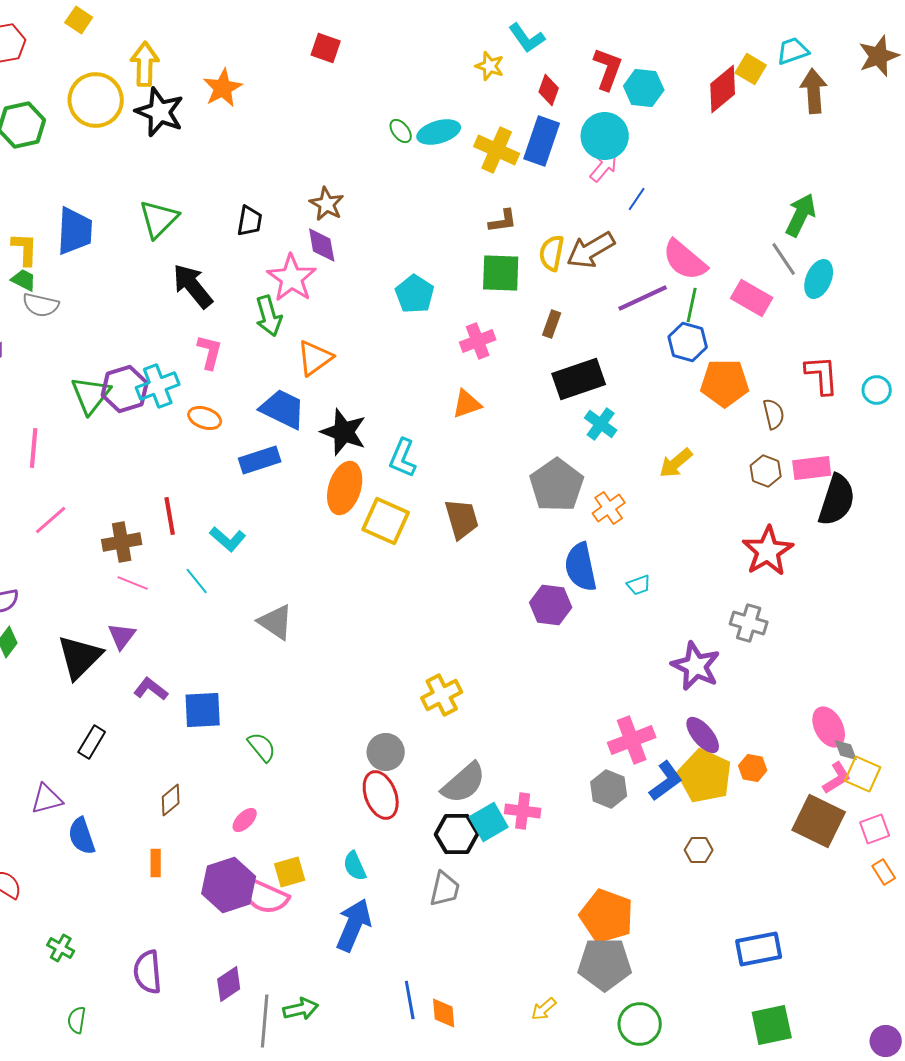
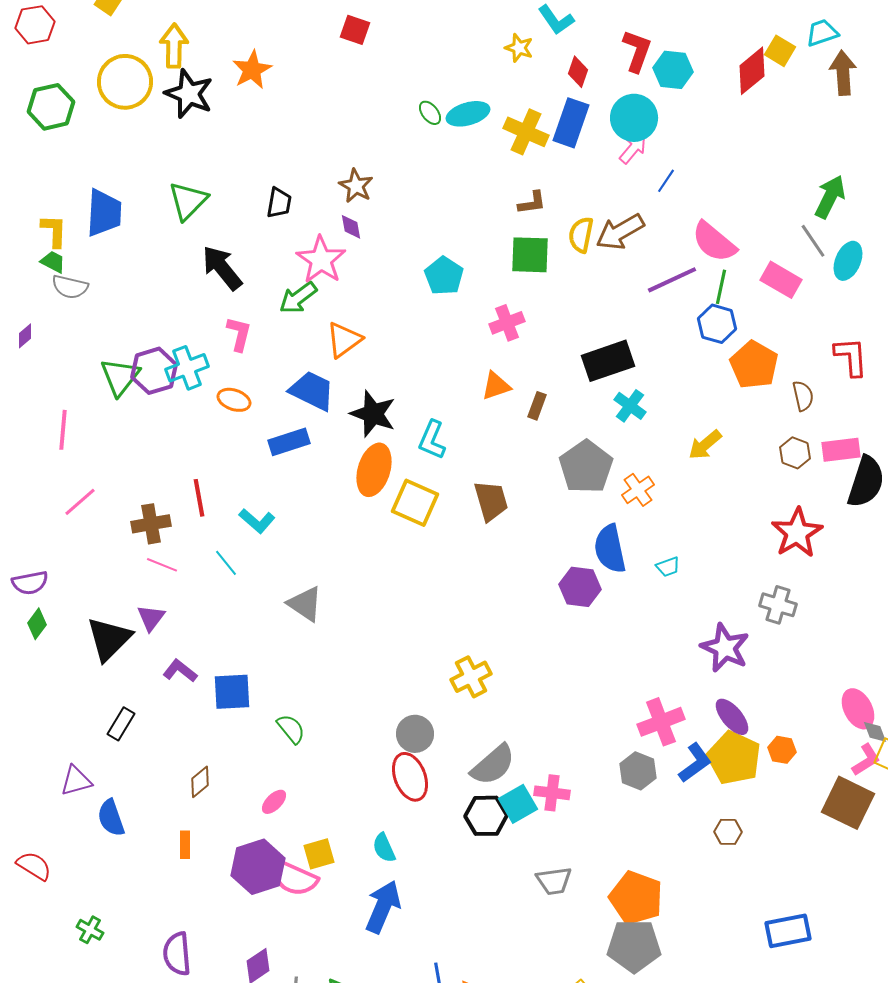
purple diamond: (322, 245) -> (351, 227), size x0.7
green arrow: (269, 316) -> (298, 298), turned 69
brown rectangle: (552, 324) -> (537, 406), moved
orange pentagon: (725, 383) -> (754, 365), turned 30
gray trapezoid: (445, 889) -> (554, 881), moved, turned 69

